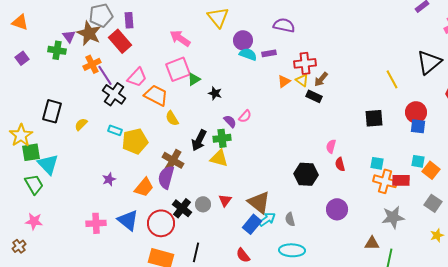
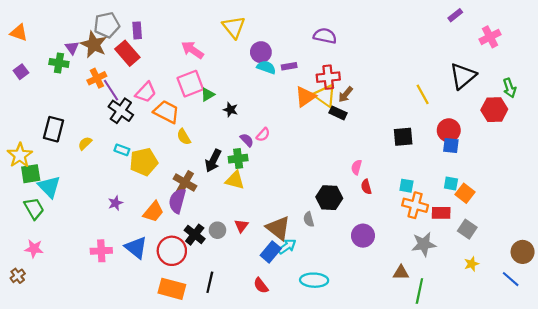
purple semicircle: (284, 25) -> (325, 36), moved
yellow triangle: (302, 80) -> (325, 96), size x1.6
orange triangle: (284, 81) -> (305, 97), size x1.5
red rectangle: (401, 180) -> (441, 213), moved
gray semicircle: (290, 219) -> (309, 219), moved

